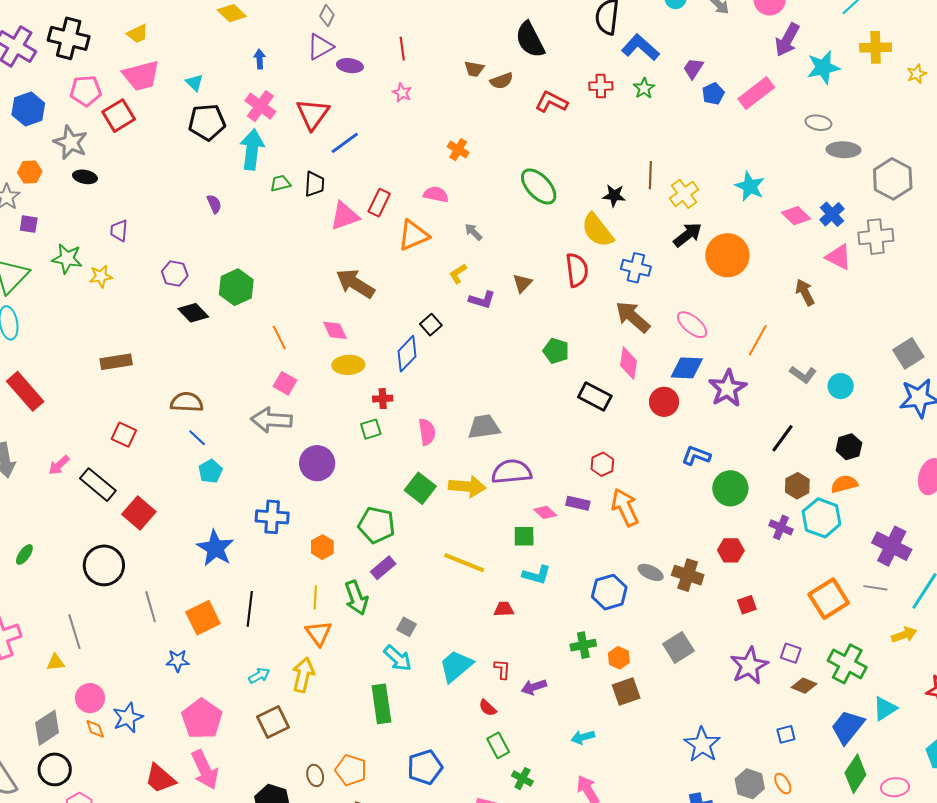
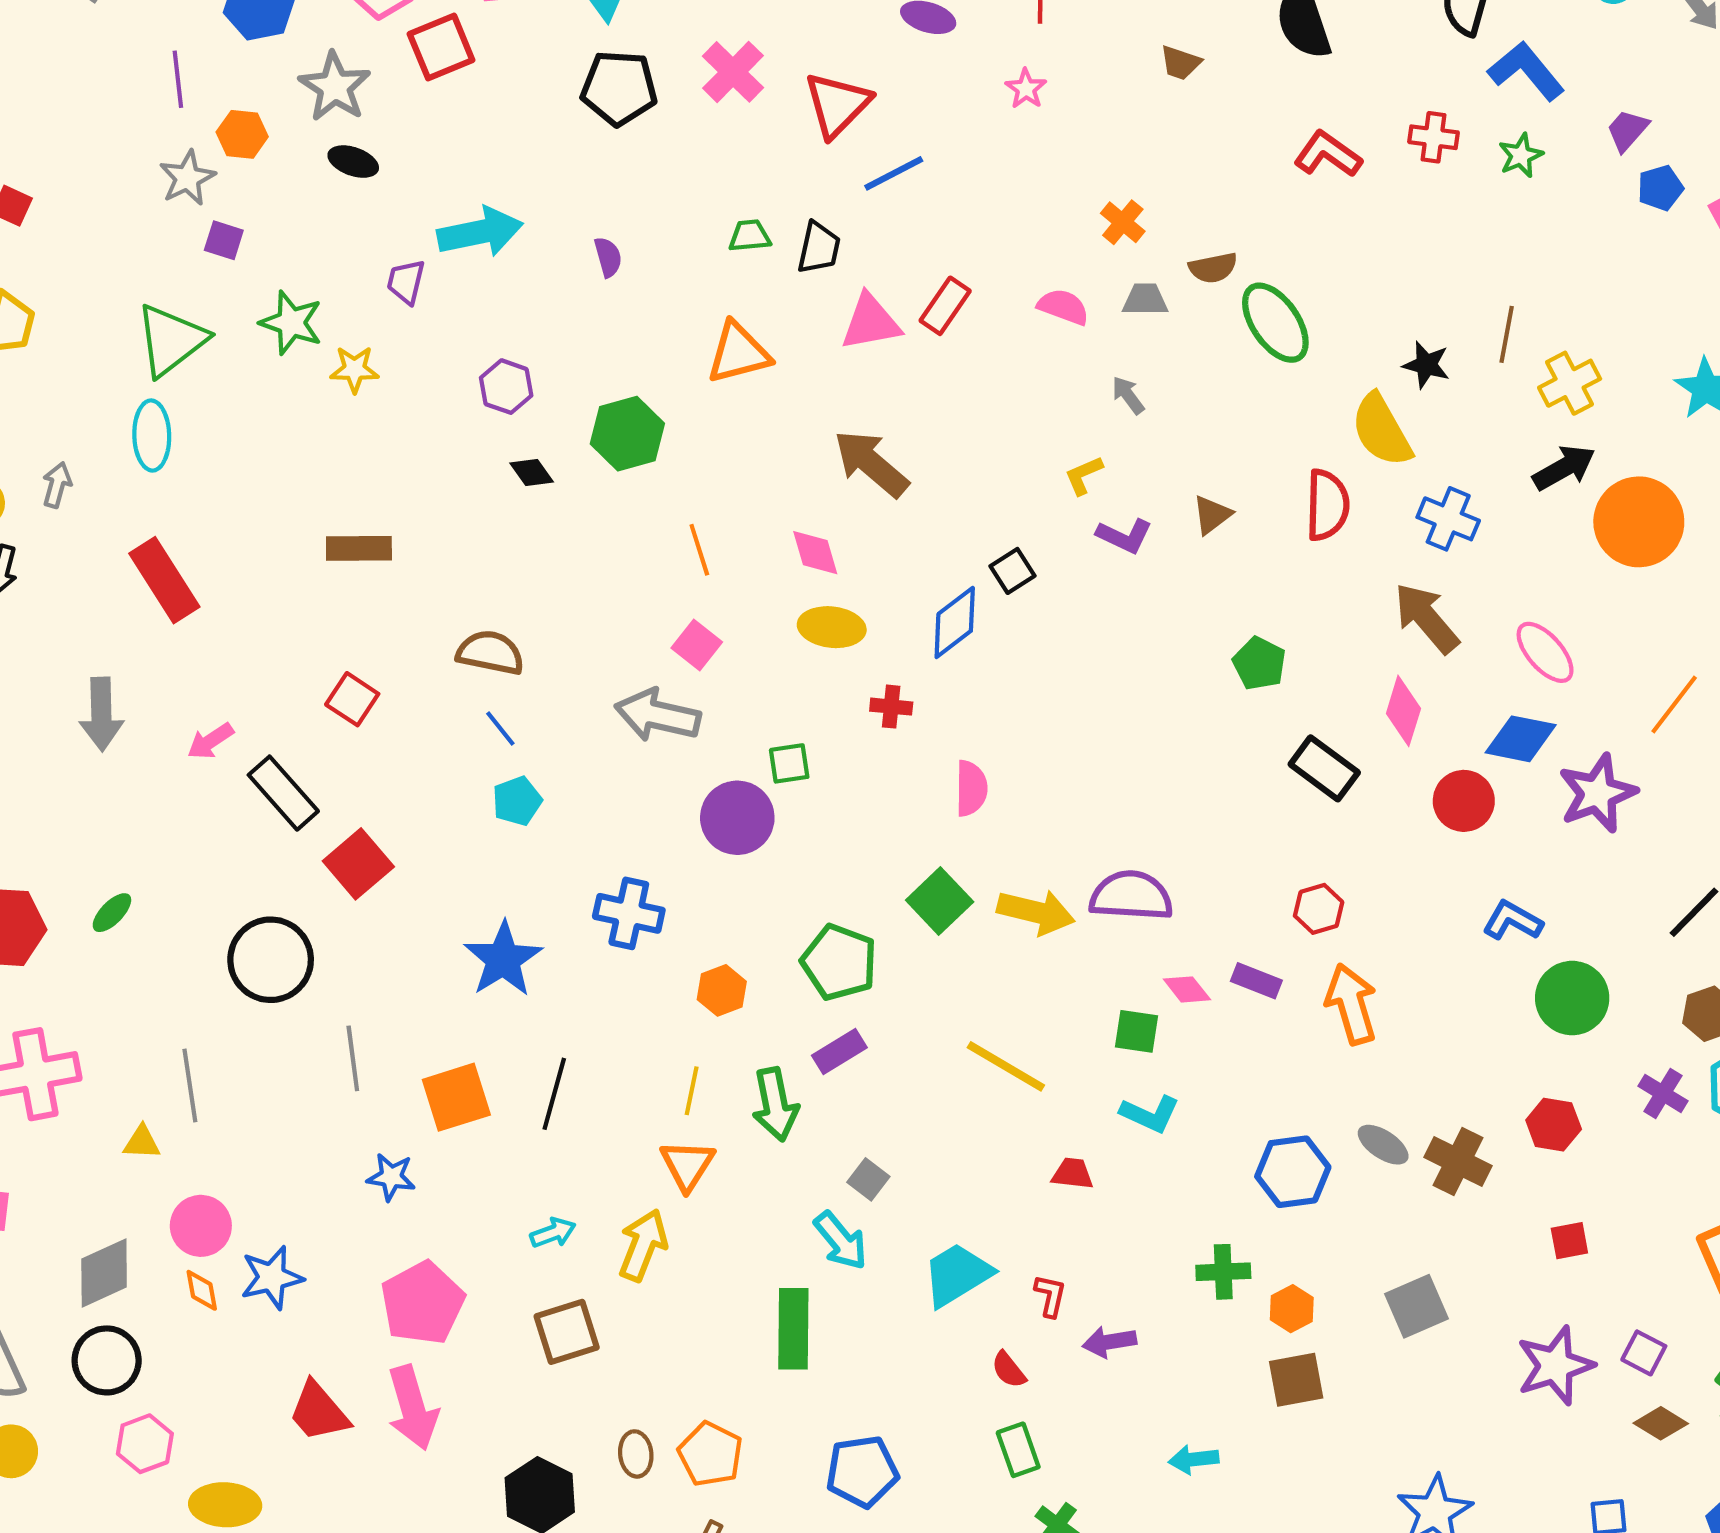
brown semicircle: (502, 81) -> (1213, 268), moved
cyan arrow: (252, 149) -> (480, 232), moved, turned 63
orange triangle: (413, 235) -> (738, 353), moved
black diamond: (193, 313) -> (532, 473), size x0.7
gray trapezoid: (484, 427) -> (1145, 300), moved, size x0.7
green square: (371, 429) -> (789, 763), moved

